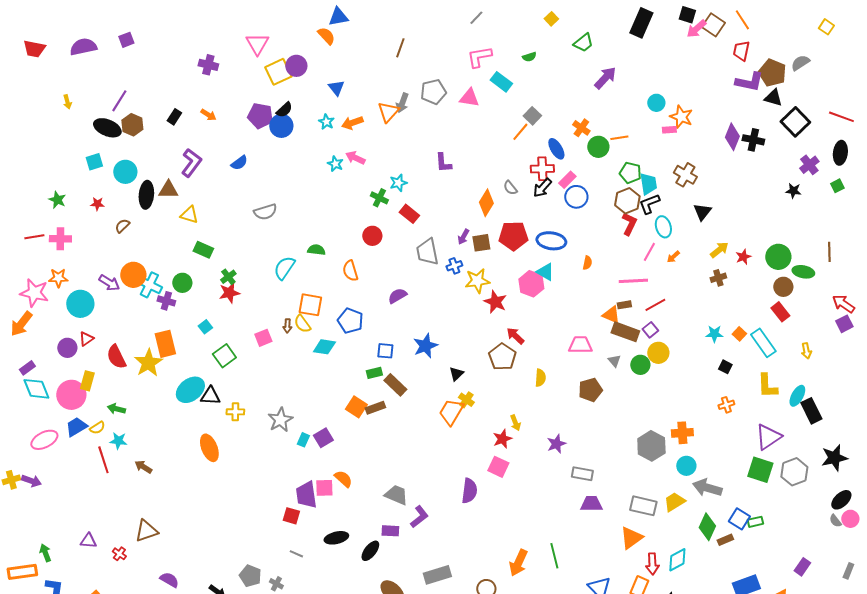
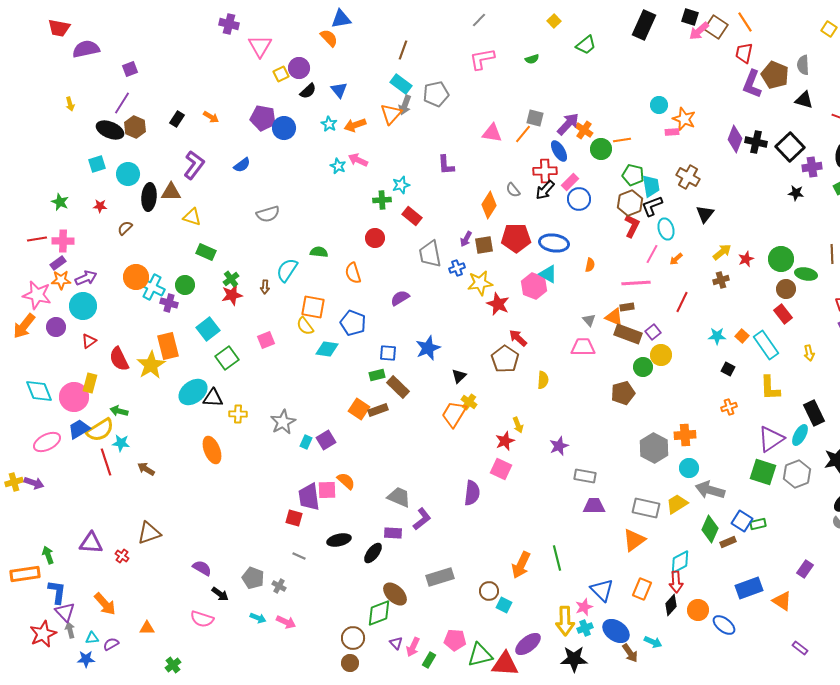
purple square: (126, 40) -> (130, 69), moved
red trapezoid: (34, 49) -> (59, 28), moved
gray semicircle: (800, 63) -> (803, 65), turned -60
purple cross: (208, 65) -> (229, 24), moved
yellow square: (278, 72) -> (281, 74), size x0.6
purple arrow: (605, 78) -> (568, 124), moved
cyan rectangle: (501, 82) -> (401, 84), moved
purple L-shape: (749, 82) -> (752, 84), turned 100
pink triangle: (469, 98) -> (492, 133), moved
black triangle: (773, 98) -> (804, 100), moved
black semicircle: (284, 110) -> (308, 91), moved
gray square: (532, 116) -> (535, 118), turned -30
black square: (795, 122) -> (790, 147), moved
purple cross: (809, 165) -> (812, 167), turned 30
green cross: (379, 198) -> (382, 200), turned -30
purple arrow: (109, 283) -> (86, 278), moved, turned -55
red line: (655, 305) -> (682, 302), moved, turned -35
brown arrow: (287, 326) -> (265, 287), moved
cyan square: (205, 327) -> (208, 329), size x1.6
purple circle: (67, 348) -> (56, 327), moved
gray triangle: (614, 361) -> (589, 320), moved
purple rectangle: (27, 368) -> (58, 263), moved
brown pentagon: (590, 390) -> (623, 393), moved
cyan ellipse: (797, 396) -> (800, 435), moved
yellow semicircle: (97, 428) -> (100, 430), size x1.8
purple triangle: (88, 541) -> (91, 543), size x1.4
red arrow: (652, 564) -> (676, 582), moved
purple semicircle: (169, 580) -> (202, 568), moved

